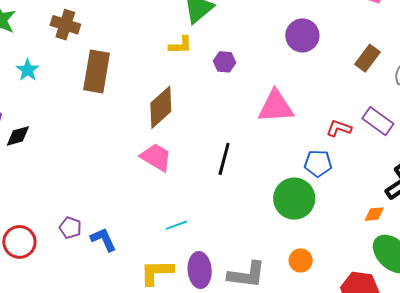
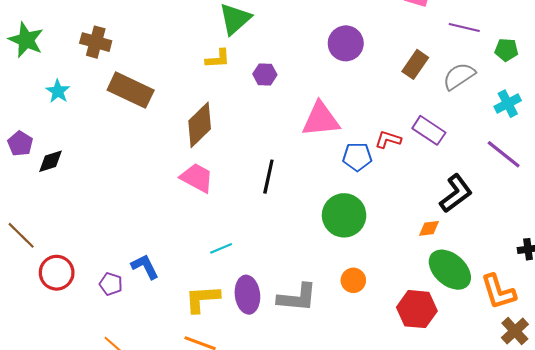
brown rectangle: (97, 72) -> (131, 90), turned -72
blue pentagon: (318, 163) -> (357, 157), moved
purple pentagon: (70, 228) -> (111, 284), moved

